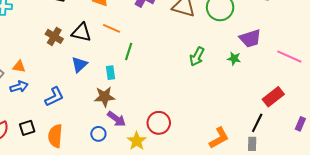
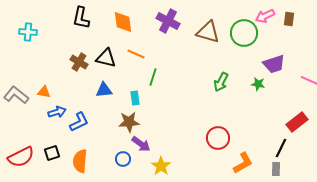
blue triangle: (79, 65) -> (104, 90), turned 36
blue arrow: (19, 87) -> (57, 112), moved
red circle: (159, 123) -> (218, 138), moved

